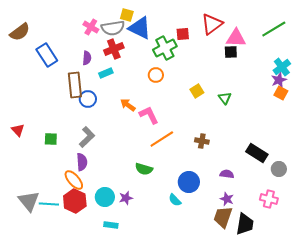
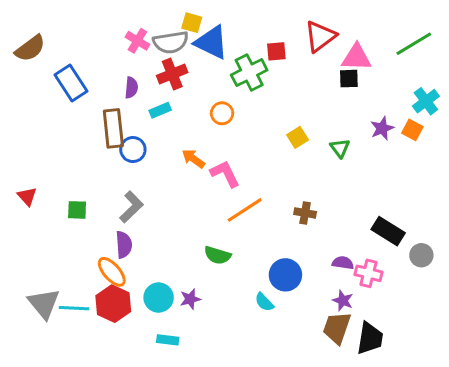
orange circle: (156, 75) -> (222, 113), moved
purple star: (279, 80) -> (382, 128), moved
orange square: (281, 93) -> (412, 130), moved
pink cross: (269, 199) -> (369, 273), moved

